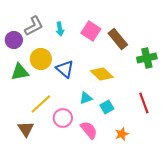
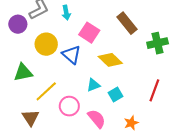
pink square: (91, 31) -> (89, 33), moved
green triangle: (20, 72) -> (23, 72), moved
red line: (144, 103) -> (154, 90), turned 40

